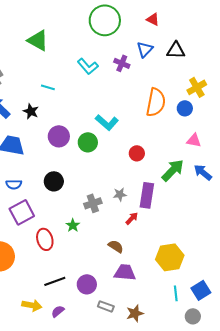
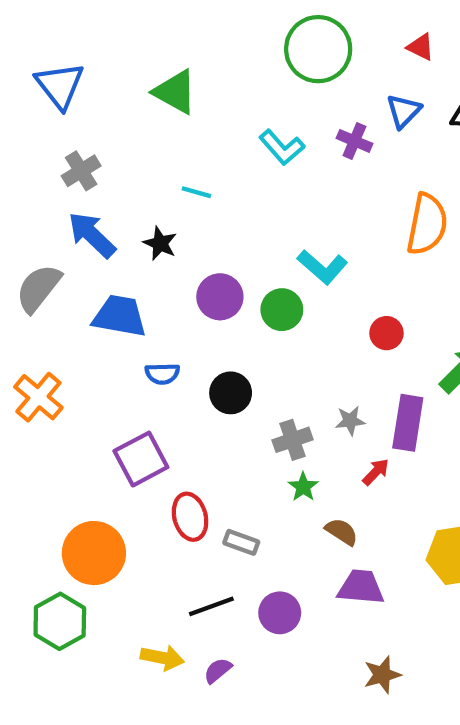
black circle: (54, 181) -> (231, 393), moved
blue semicircle: (14, 184) -> (162, 374), moved
green star: (73, 225) -> (303, 487), moved
gray rectangle: (106, 306) -> (241, 542), moved

